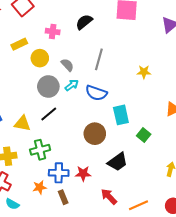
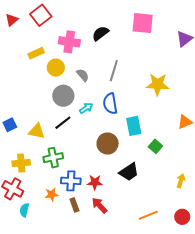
pink cross: (53, 31) -> (69, 42), size x1.5
yellow star: (144, 72) -> (158, 84), size x1.6
cyan arrow: (72, 85) -> (86, 108), moved
blue semicircle: (96, 93) -> (110, 104), turned 60
red arrow: (109, 197) -> (99, 205), moved
cyan semicircle: (12, 204) -> (24, 210), turned 72

